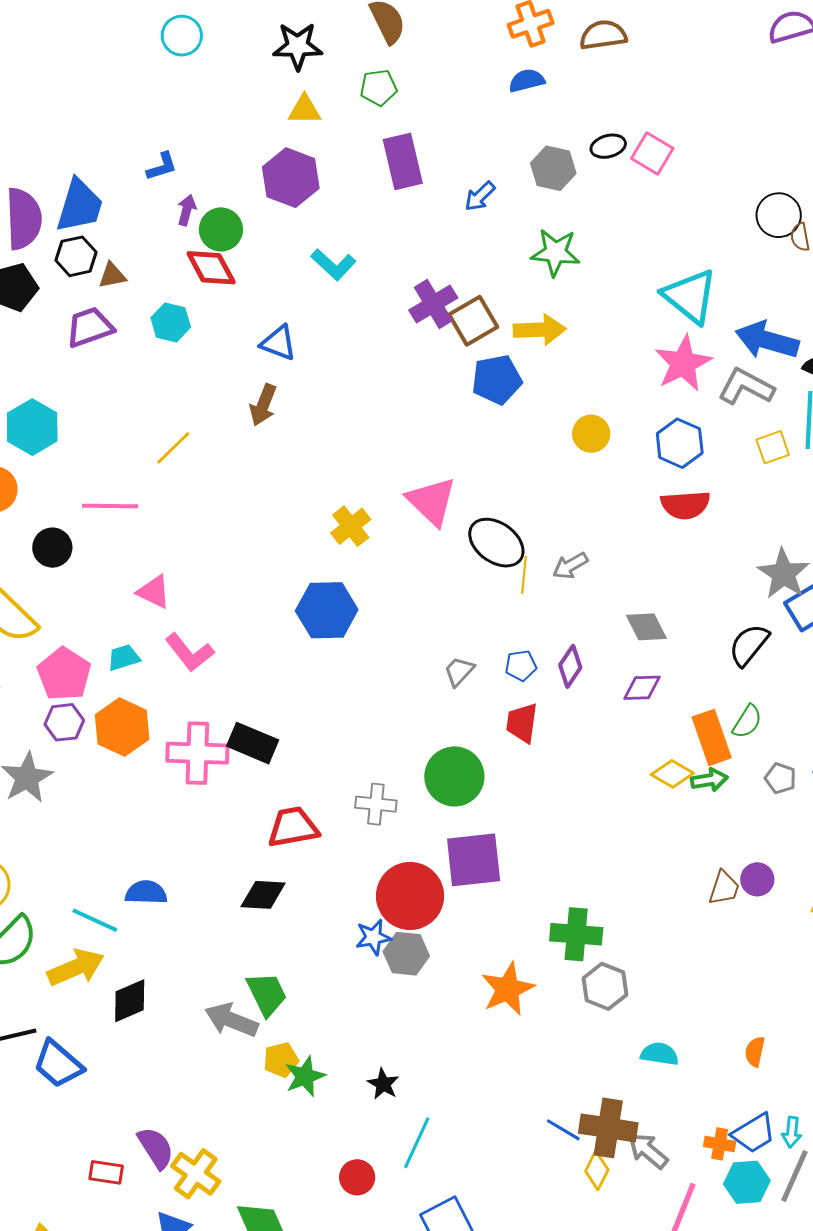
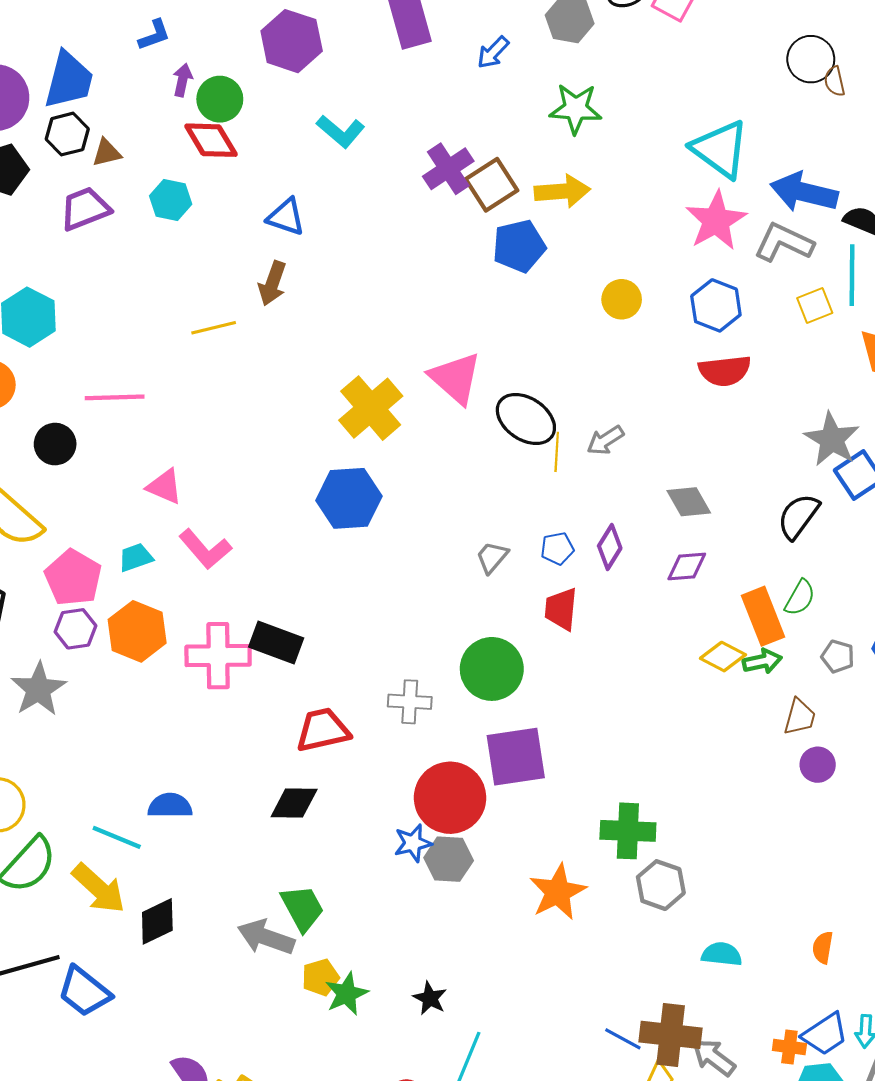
yellow line: (173, 448) -> (214, 328), moved, turned 33
yellow cross: (351, 526) -> (371, 408), size x1.5
brown trapezoid: (724, 888) -> (800, 717), moved
yellow arrow: (76, 967) -> (99, 888), turned 68

